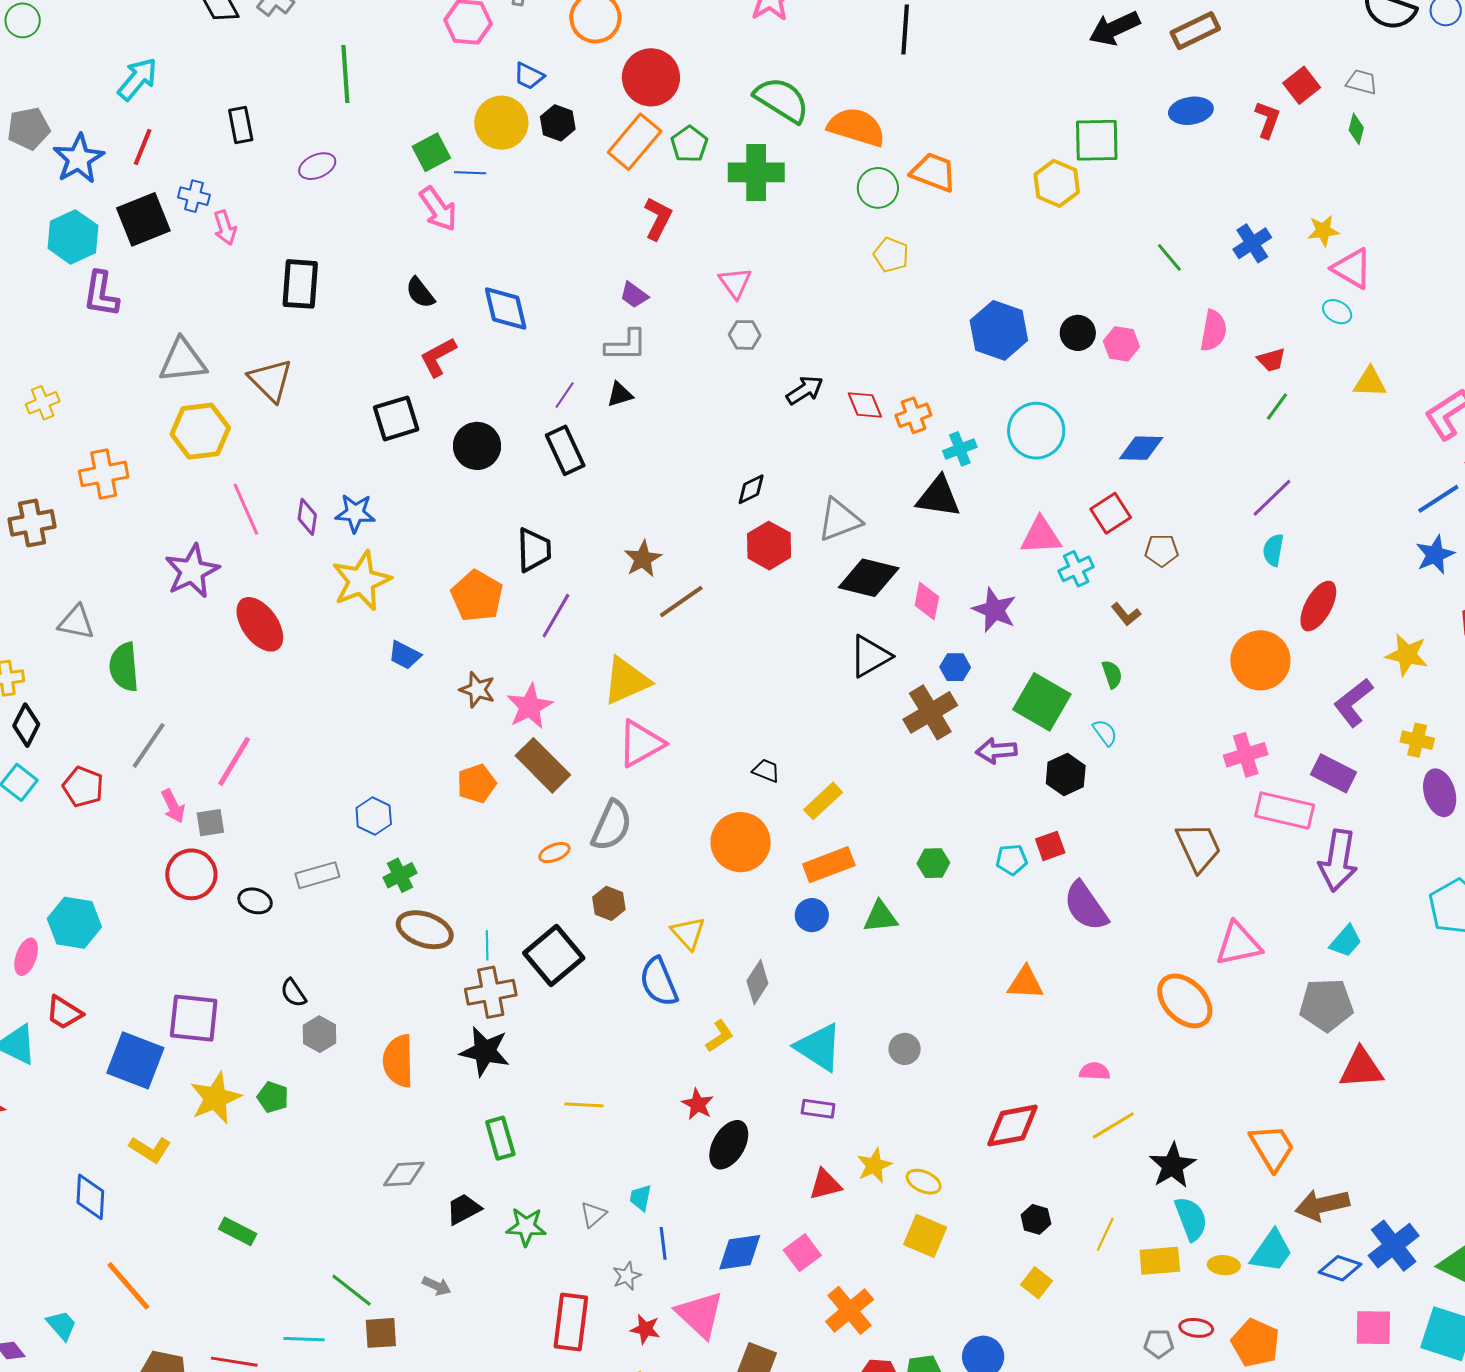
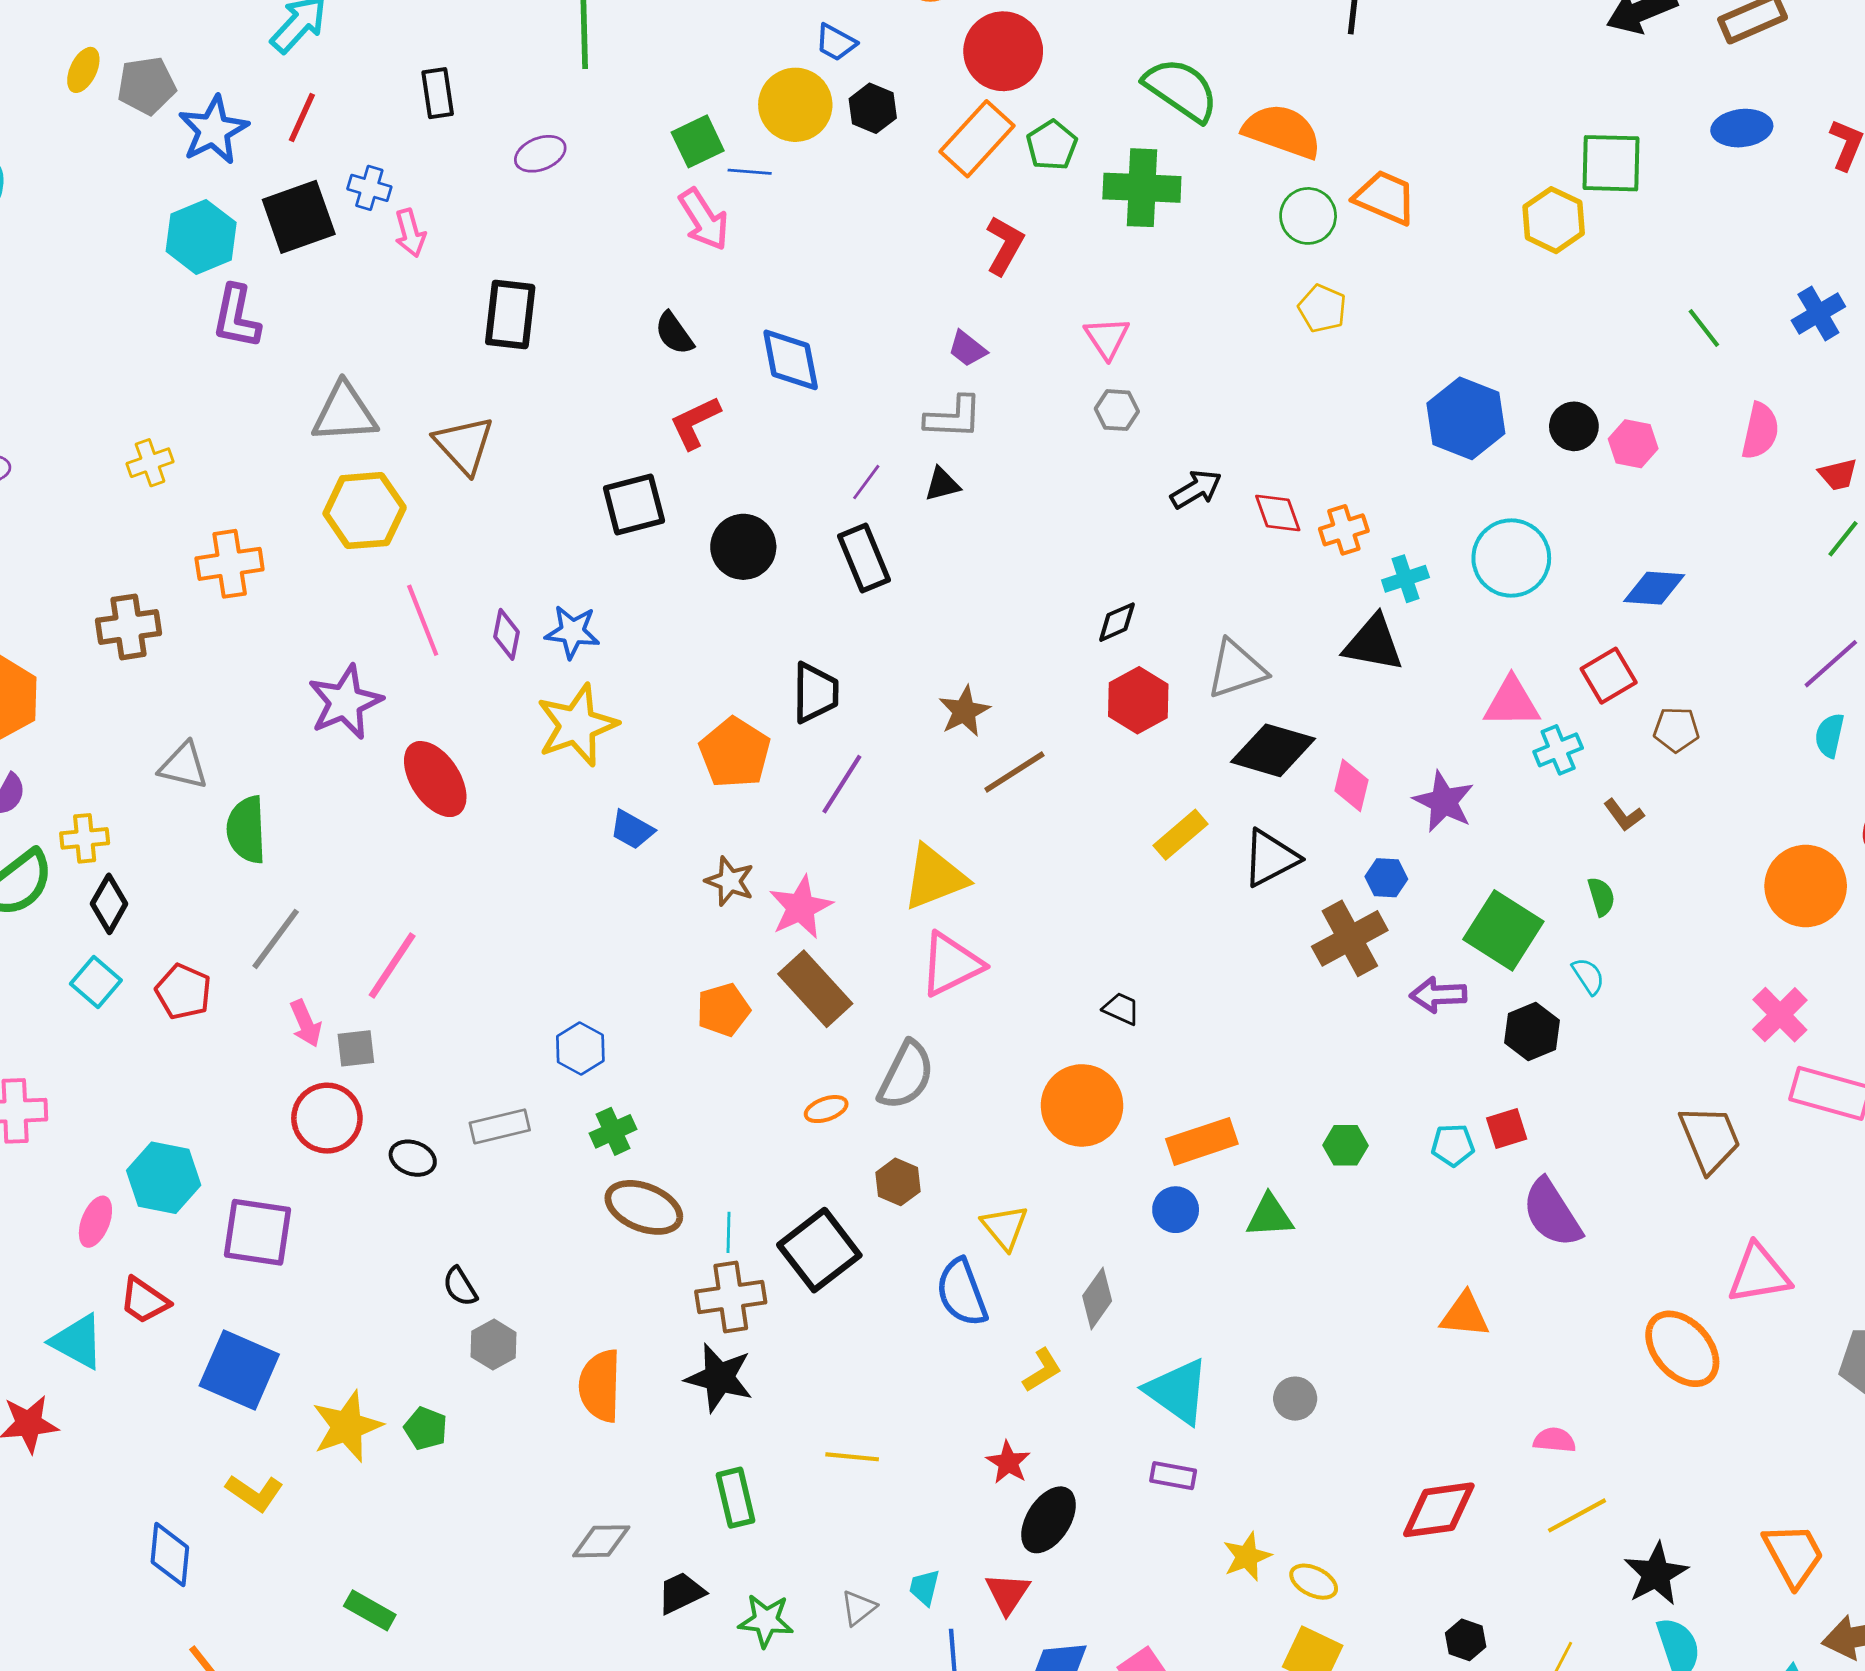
pink cross: (1246, 755) -> (1780, 1015), turned -30
yellow rectangle: (823, 801) -> (1180, 835), moved
purple square: (194, 1018) -> (257, 1232), moved
red triangle: (825, 1184) -> (1007, 1593), moved, turned -45

